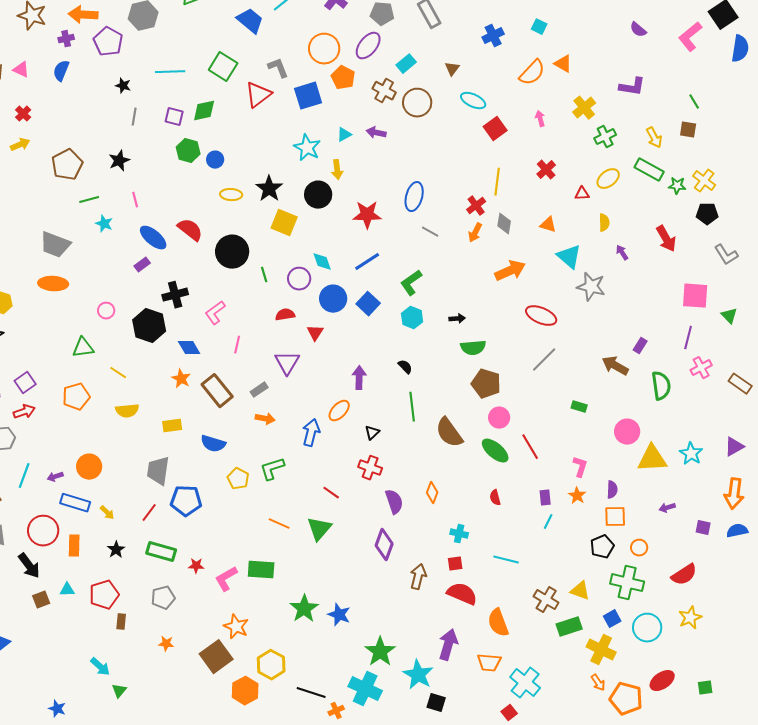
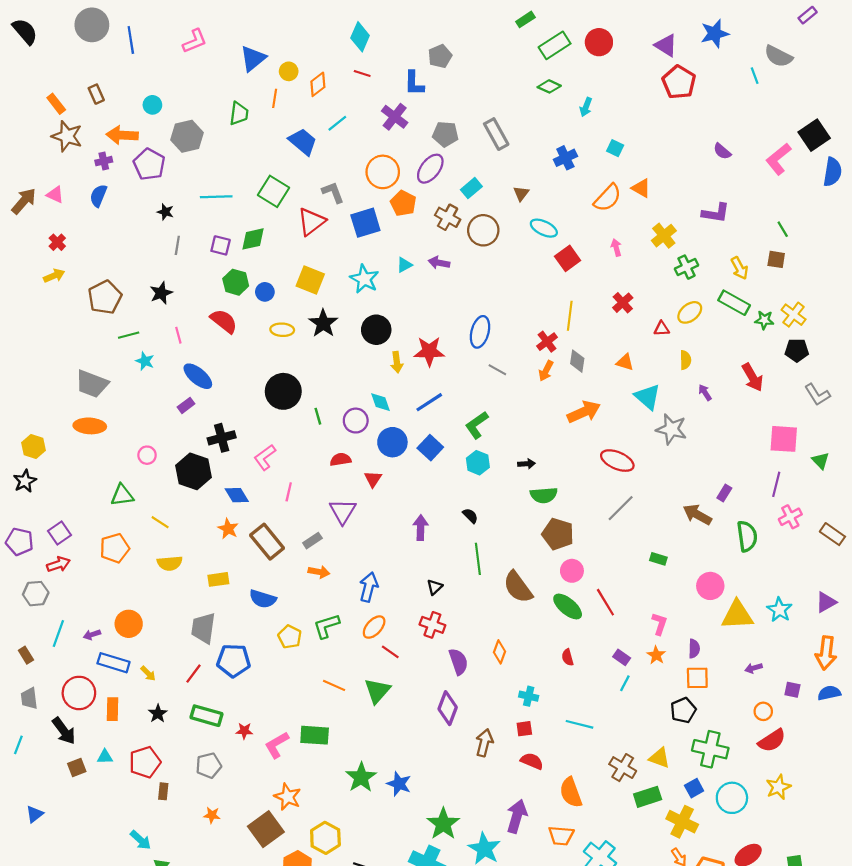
yellow arrow: (337, 170) -> (397, 362), moved
yellow square: (284, 223) -> (310, 280), moved
red semicircle: (190, 230) -> (224, 321), moved
orange ellipse: (339, 411) -> (374, 627), moved
purple rectangle: (545, 498) -> (622, 657), turned -49
orange circle: (639, 548) -> (763, 711), moved
red semicircle: (462, 594) -> (532, 761), size x0.7

